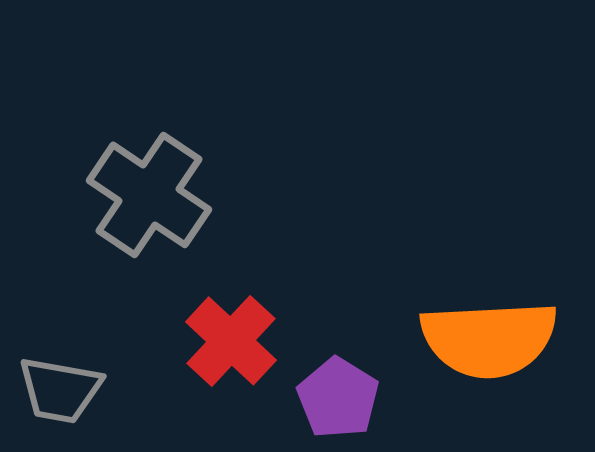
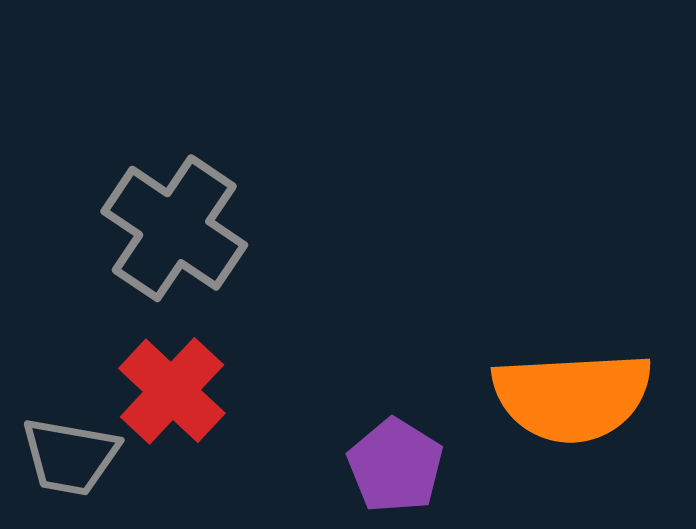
red cross: (231, 341) -> (172, 391), moved

